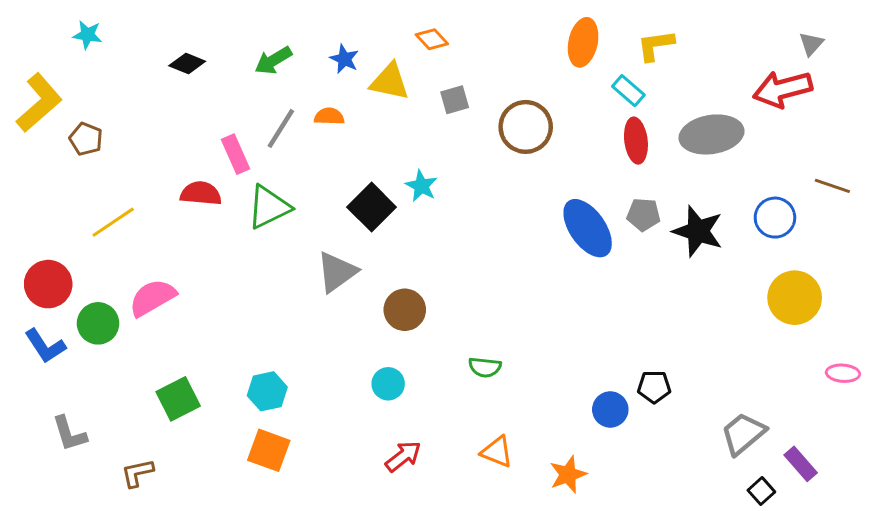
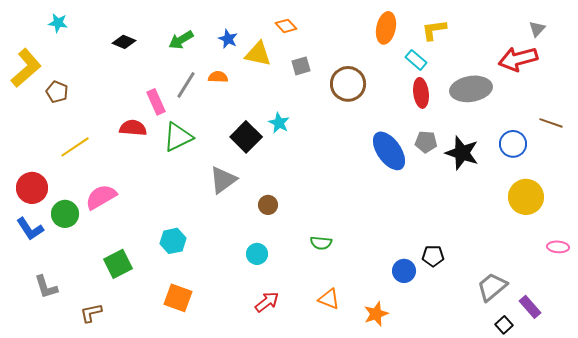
brown circle: (405, 310) -> (268, 205), size x0.7
cyan hexagon: (267, 391) -> (173, 241), moved

